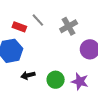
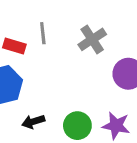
gray line: (38, 20) -> (43, 33), turned 40

